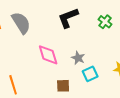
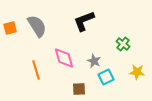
green cross: (105, 22) -> (123, 44), moved
orange line: (13, 85) -> (36, 70), moved

